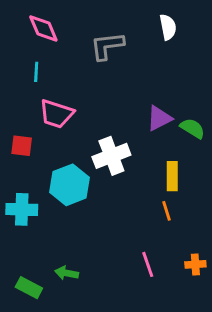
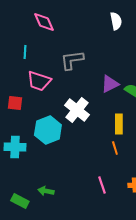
pink diamond: (43, 29) -> (44, 22), moved
gray L-shape: (107, 46) -> (72, 60), moved
white cross: (111, 156) -> (77, 110), turned -30

